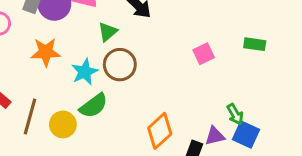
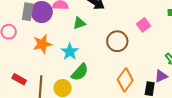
green triangle: (108, 32) -> (79, 23), turned 32
brown circle: (120, 65) -> (117, 41), moved

